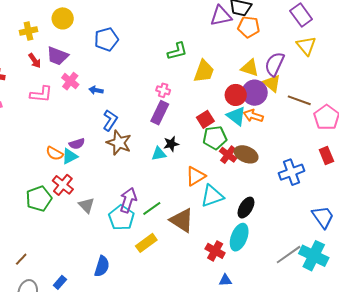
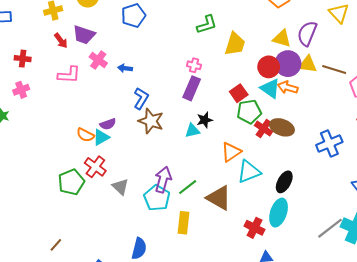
yellow triangle: (272, 83) -> (308, 64), moved, turned -30
yellow rectangle: (146, 243) -> (184, 223), turned -45

